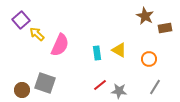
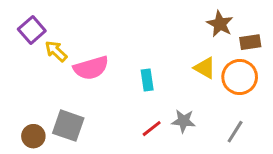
pink semicircle: (60, 45) -> (91, 68), turned 50
yellow triangle: (119, 50) -> (205, 68), moved
orange circle: (149, 59) -> (240, 77), moved, size x1.5
gray star: (119, 91) -> (184, 121), moved

